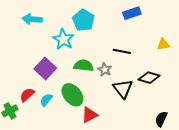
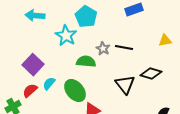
purple square: (45, 69) -> (33, 65), moved
gray star: (105, 70) -> (103, 49), moved
cyan semicircle: (46, 100) -> (49, 84), moved

